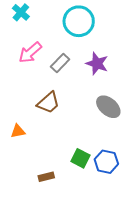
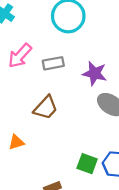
gray rectangle: (60, 63) -> (53, 63), turned 42
purple star: (97, 64) -> (95, 73), moved

